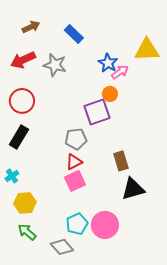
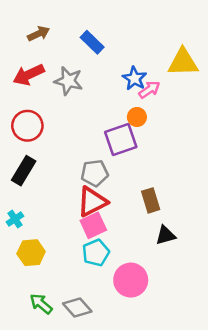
red triangle: (74, 162) -> (92, 202), size x1.5
black triangle: (133, 189) -> (166, 235), size x0.7
cyan pentagon: (77, 224) -> (96, 253), moved
green arrow: (27, 232) -> (41, 304), moved

